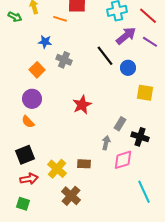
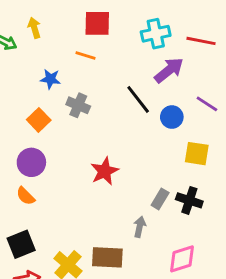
red line: (148, 16) -> (201, 41), turned -30
orange line: (60, 19) -> (86, 56), moved
purple line: (150, 42) -> (207, 104), moved
black cross: (140, 137) -> (189, 200), moved
pink diamond: (123, 160) -> (182, 259), moved
brown rectangle: (84, 164) -> (107, 257), size x1.5

